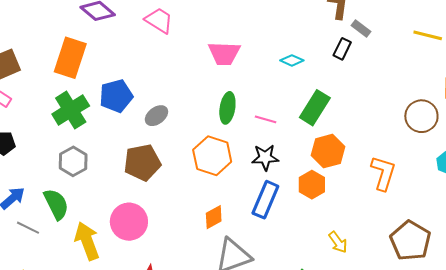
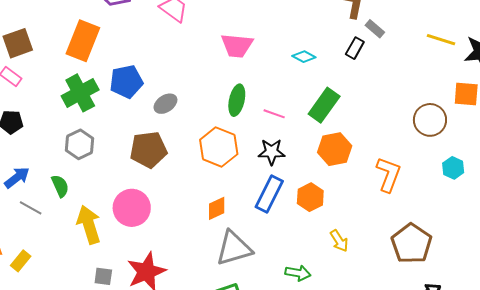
orange hexagon: (312, 185) -> (310, 197), moved
green semicircle: (56, 204) -> (60, 186), size x0.7

